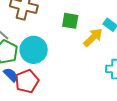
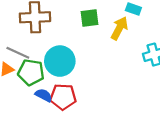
red pentagon: (27, 81) -> (63, 97), turned -30

